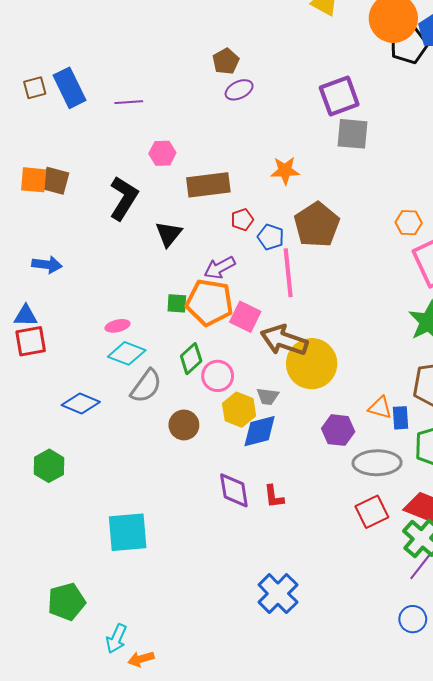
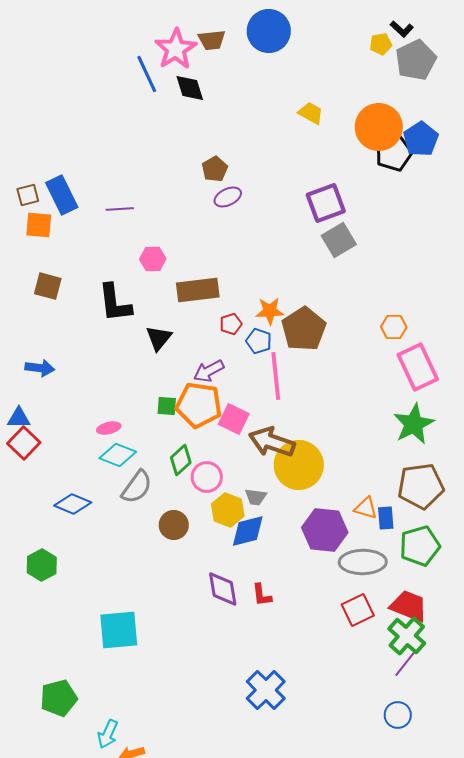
gray square: (352, 134) -> (339, 240), turned -36
orange star: (285, 171) -> (270, 311), moved
orange square: (34, 180) -> (39, 225), moved
black L-shape: (124, 198) -> (115, 303), turned 141
red square: (31, 341) -> (24, 443), turned -36
purple hexagon: (338, 430) -> (325, 530), size x1.4

